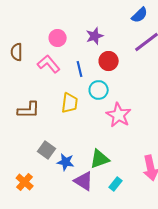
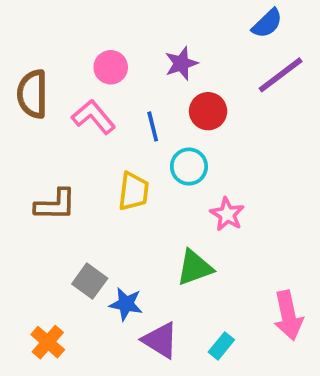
brown semicircle: (17, 52) -> (32, 94), size x1.4
pink star: (119, 115) -> (227, 214), size x0.7
green triangle: (100, 159) -> (195, 268), moved

